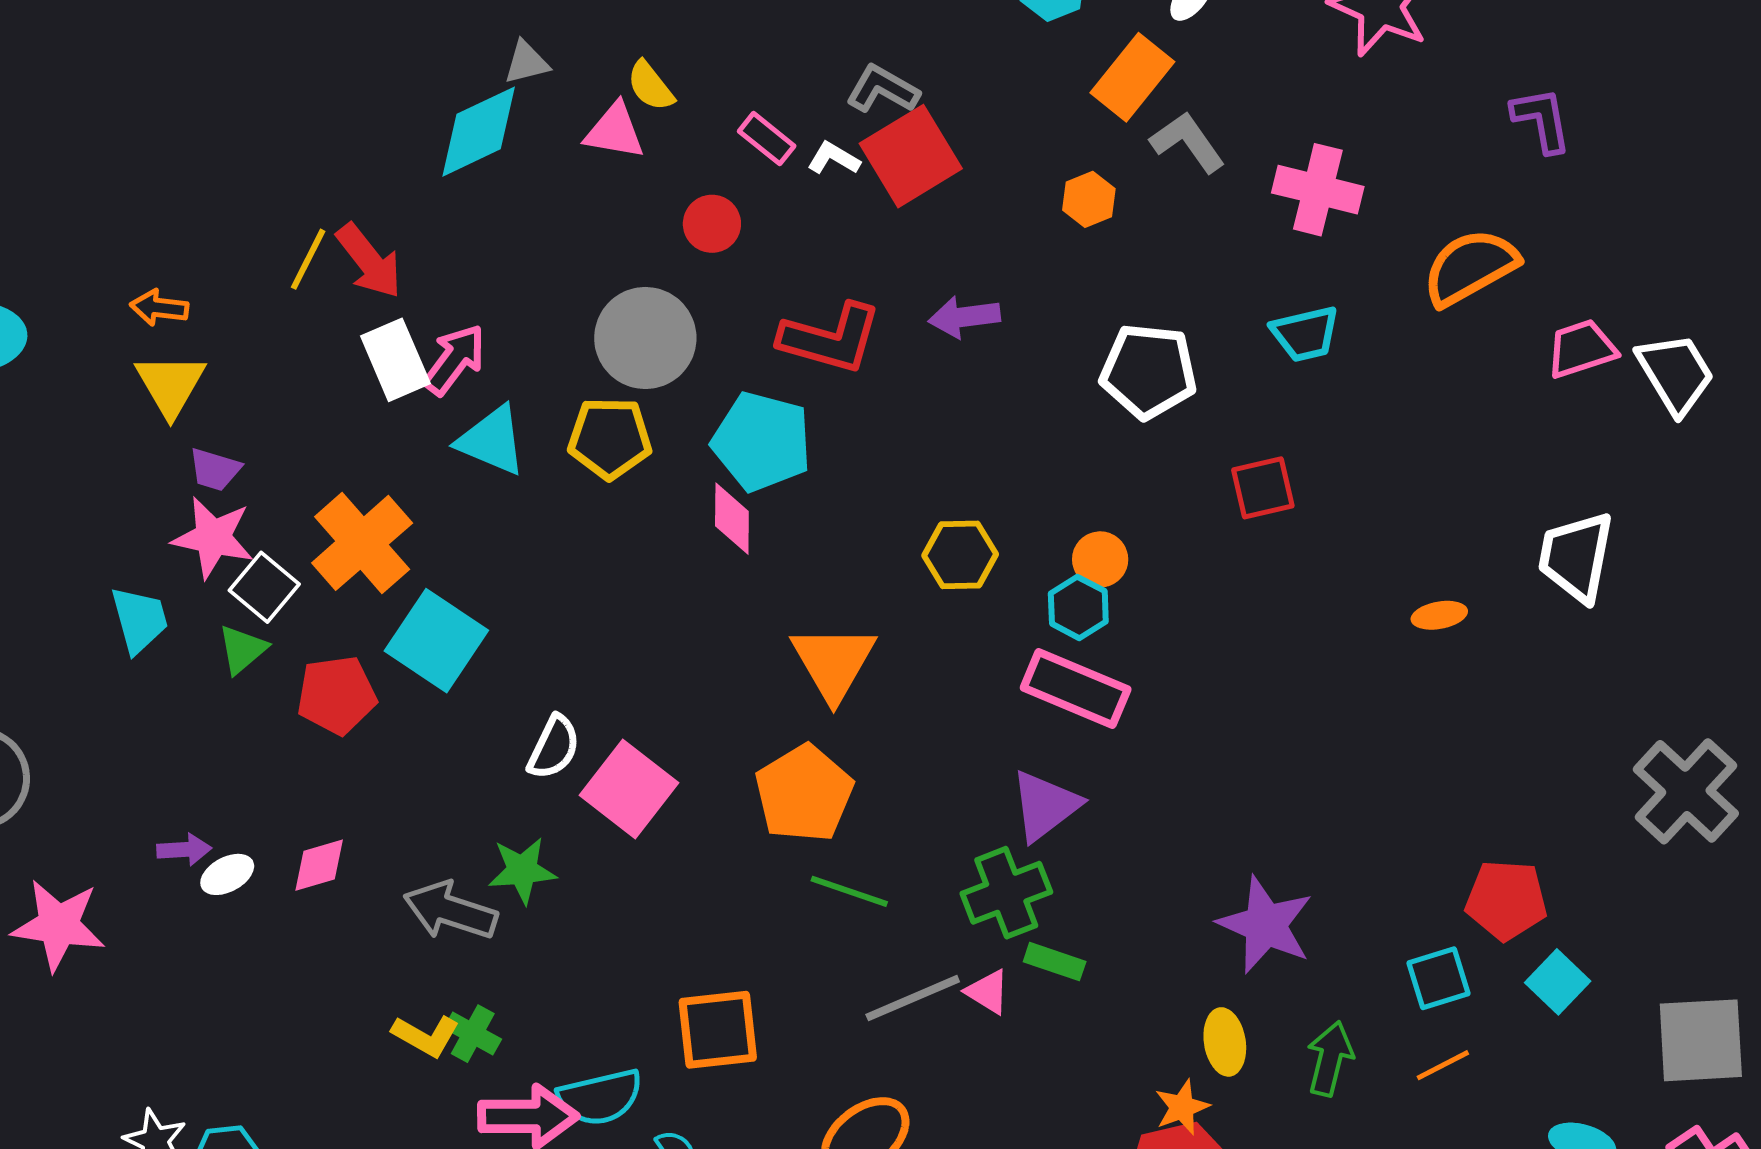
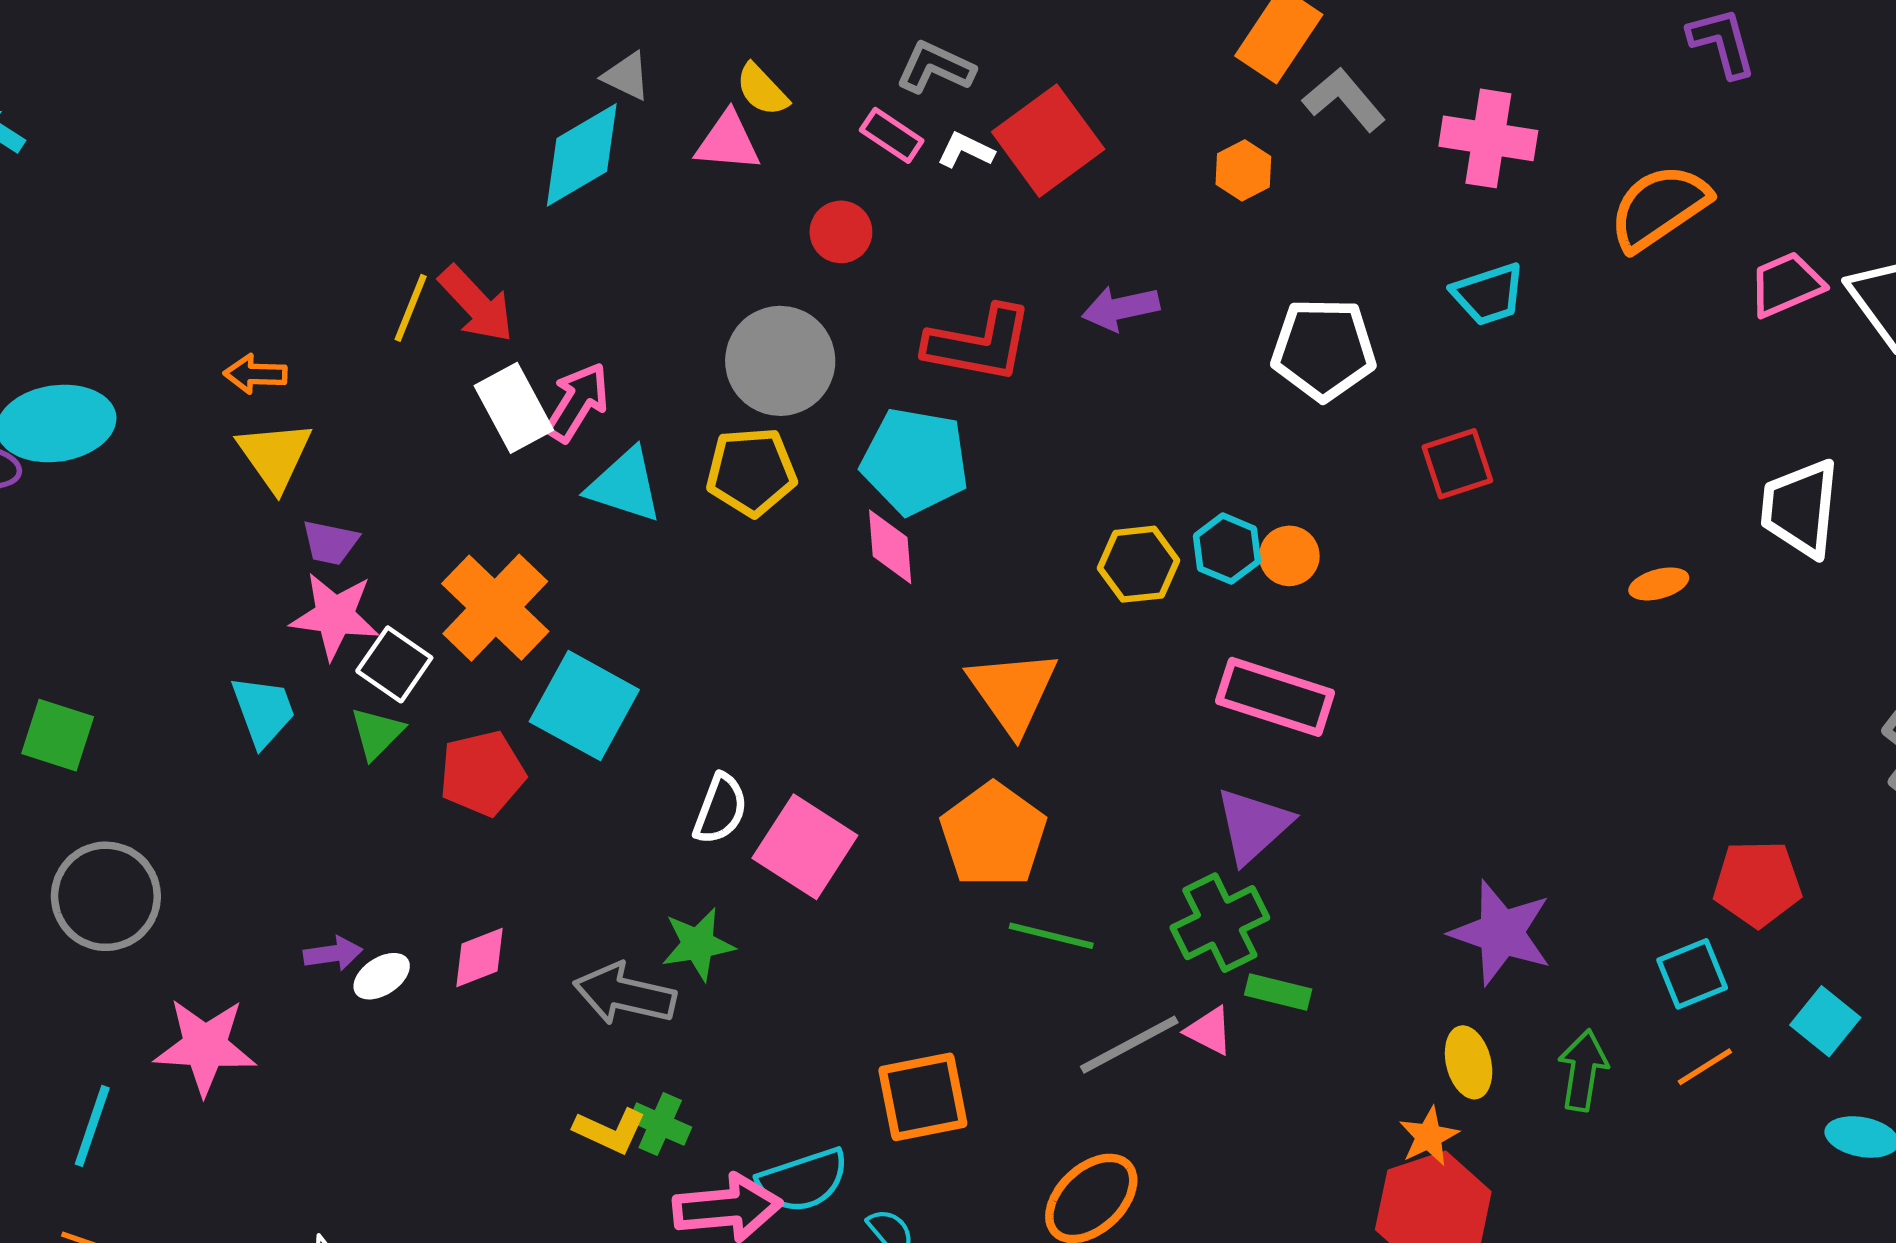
gray triangle: (526, 62) -> (627, 76), turned 45
gray L-shape: (882, 89) -> (935, 67), moved
cyan hexagon: (1078, 607) -> (1227, 549), moved
cyan square: (1558, 982) -> (1825, 1021), moved

